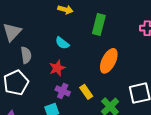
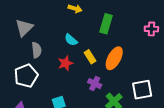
purple cross: (63, 91) -> (95, 84), moved
yellow rectangle: (86, 92) -> (90, 57), moved

